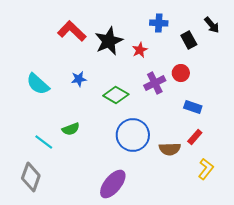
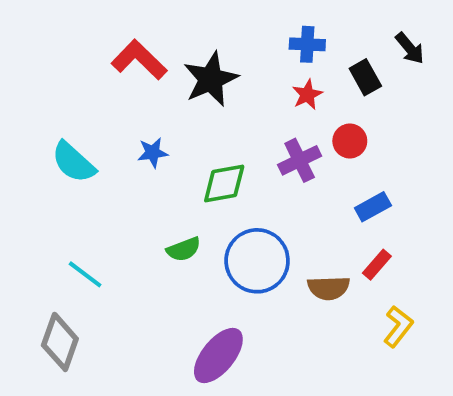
red star: (140, 50) -> (307, 95), moved
green diamond: (116, 95) -> (224, 184), turned -40
blue rectangle: (193, 107) -> (373, 207), turned -48
green semicircle: (71, 129) -> (184, 249), moved

